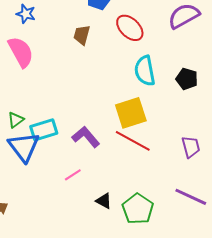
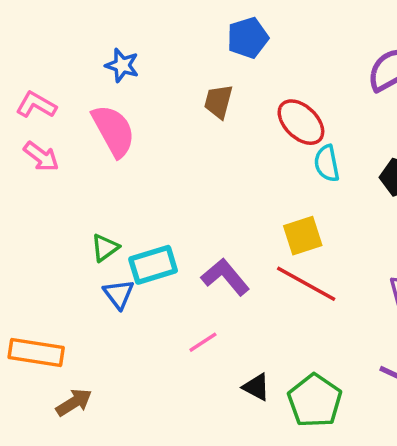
red ellipse: (130, 28) -> (301, 122), moved
cyan semicircle: (145, 71) -> (327, 163), size x0.7
yellow square: (131, 113) -> (303, 236), size x0.7
blue triangle: (24, 147) -> (119, 294), size x0.6

